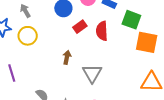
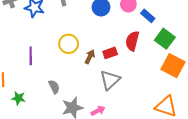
red rectangle: (80, 27) -> (110, 53), moved
yellow circle: (28, 36) -> (69, 44), moved

